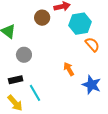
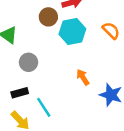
cyan hexagon: (80, 24) -> (72, 31), moved
orange semicircle: (92, 44) -> (111, 31), moved

